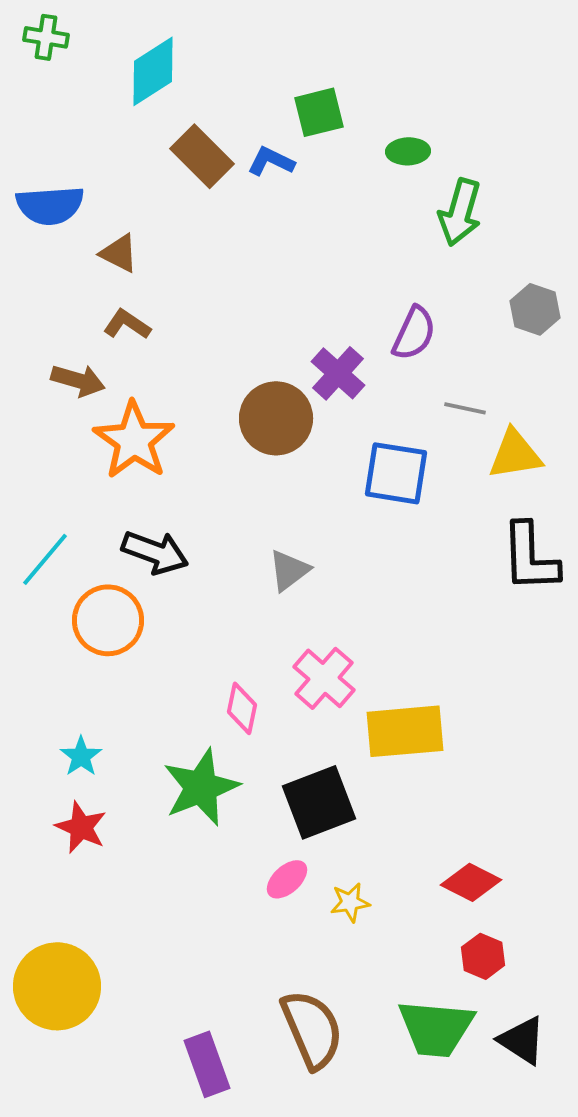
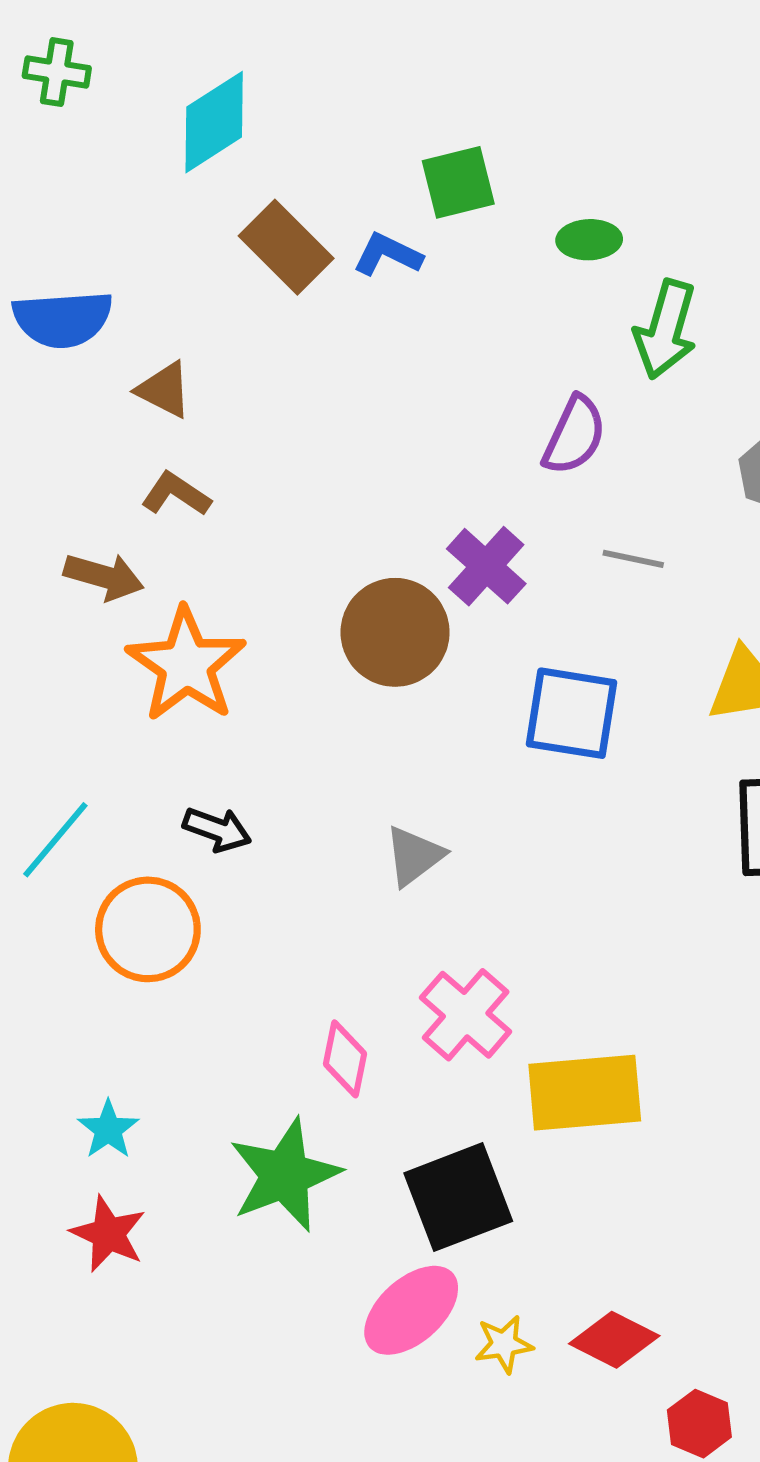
purple semicircle: (414, 333) -> (574, 435), moved
gray line: (465, 408) -> (633, 559), moved
black arrow: (155, 552) -> (217, 829), size x0.7
pink ellipse: (287, 879) -> (411, 1310), size x1.6
red diamond: (471, 882) -> (614, 1340), moved

